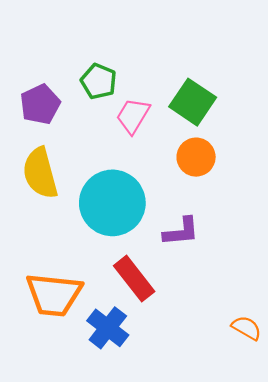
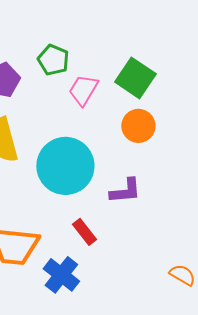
red rectangle: (134, 279) -> (84, 232), size x0.7

